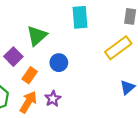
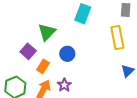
cyan rectangle: (80, 17) -> (83, 14), turned 30
yellow rectangle: (118, 48) -> (117, 38), turned -60

